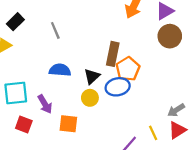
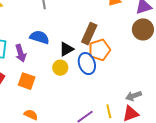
blue ellipse: (118, 87) -> (87, 64), turned 70
purple arrow: (45, 104) -> (21, 53), moved
orange square: (68, 124) -> (27, 81), moved

